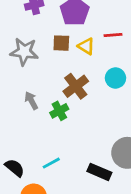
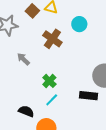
brown square: (61, 43) -> (32, 11), turned -32
green cross: (59, 111) -> (49, 81), moved

